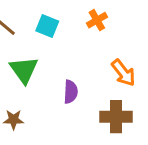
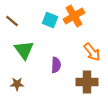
orange cross: (97, 20) -> (74, 16), size x1.5
cyan square: (47, 26) -> (50, 20), moved

